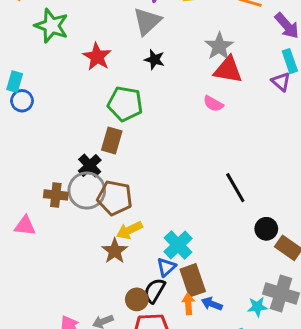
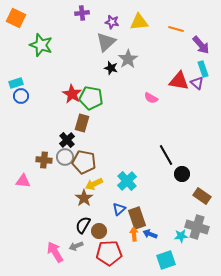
gray star: (219, 46) -> (128, 59), moved
red star: (97, 57) -> (72, 94), moved
red triangle: (228, 70) -> (179, 81), moved
cyan rectangle: (15, 82) -> (16, 83), turned 56
gray circle: (87, 191) -> (65, 157), size x0.7
black circle: (266, 229) -> (182, 174), moved
cyan cross: (178, 245) -> (127, 181), moved
black semicircle: (154, 291) -> (83, 225), moved

